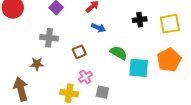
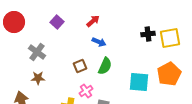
black cross: (140, 20) -> (148, 34), moved
gray cross: (49, 38) -> (37, 52), moved, turned 30
green semicircle: (119, 53) -> (105, 66), moved, turned 84

